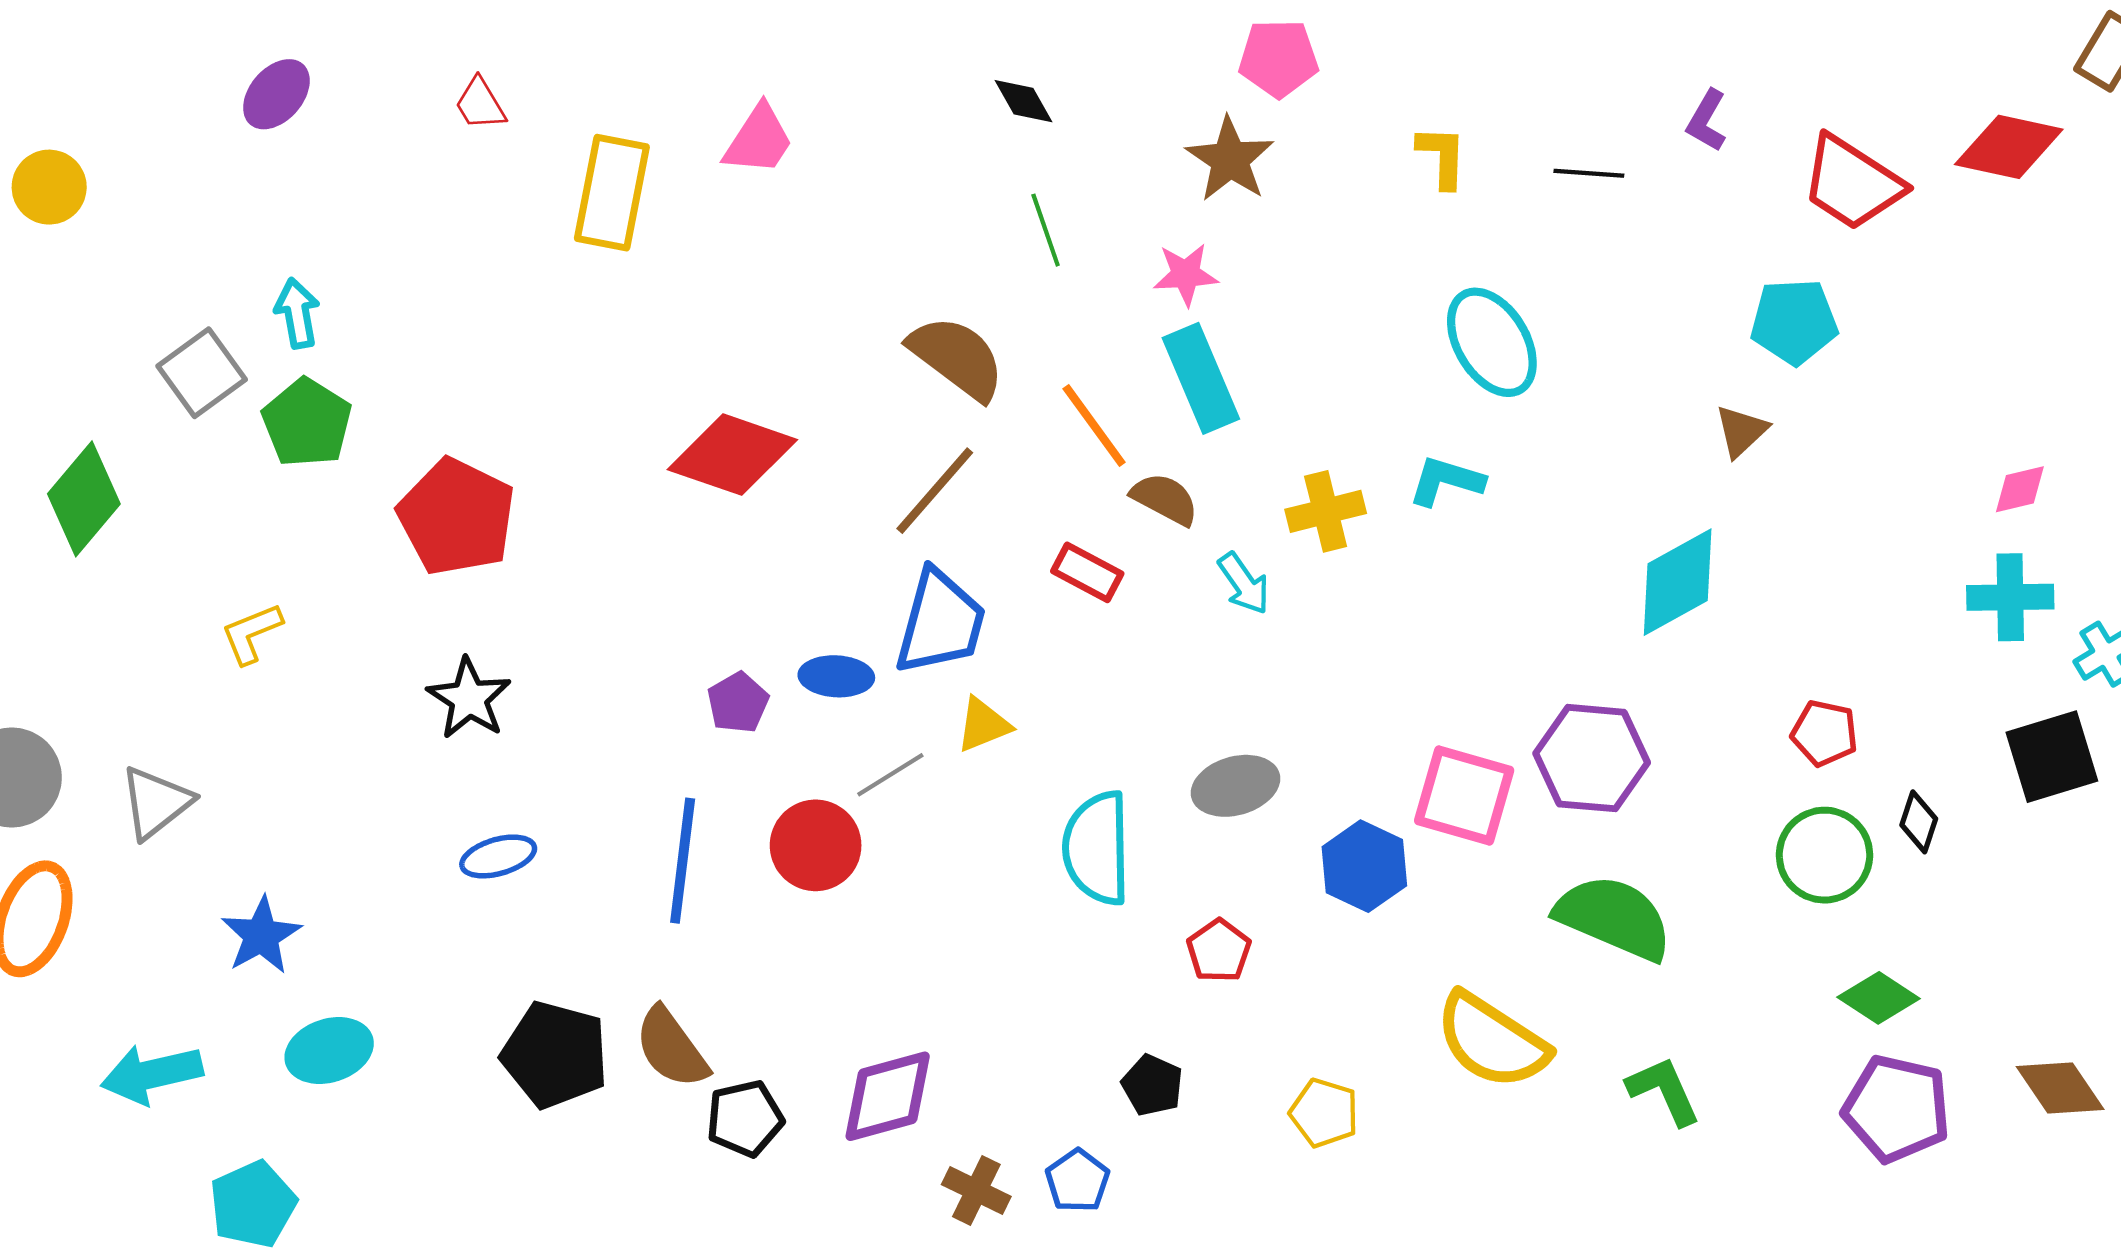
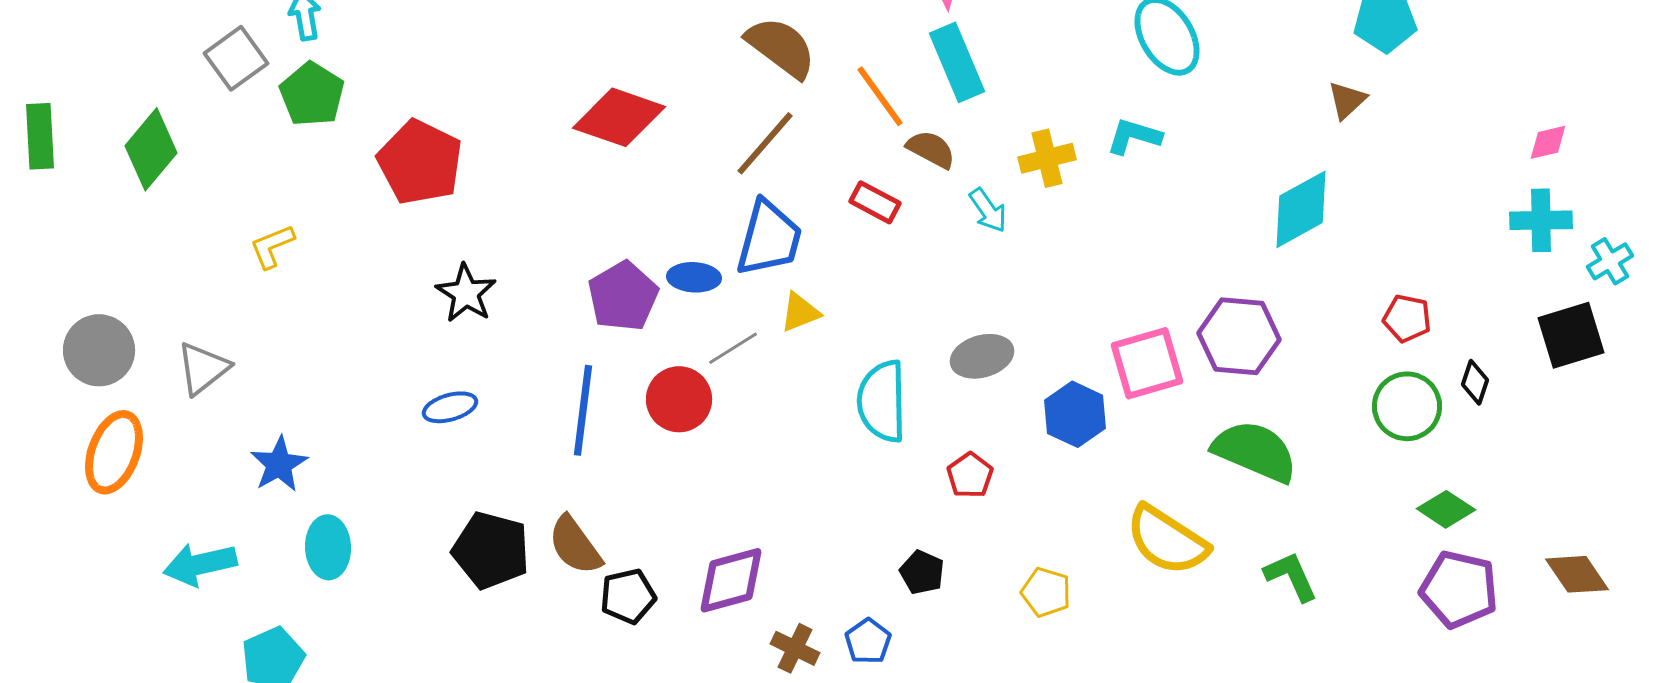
black star: (469, 698) -> (466, 293), moved
purple pentagon: (738, 703) -> (623, 296), size x1.6
pink square: (1464, 795) -> (1147, 363), turned -32
cyan ellipse: (329, 1051) -> (328, 547), turned -74

